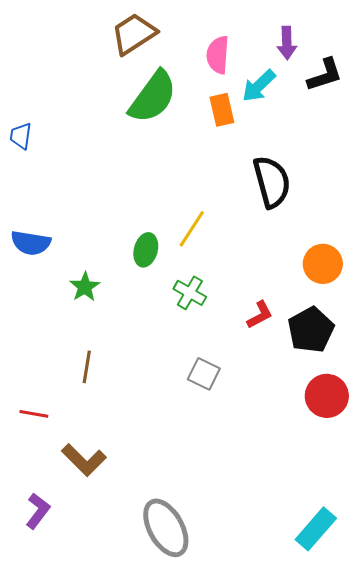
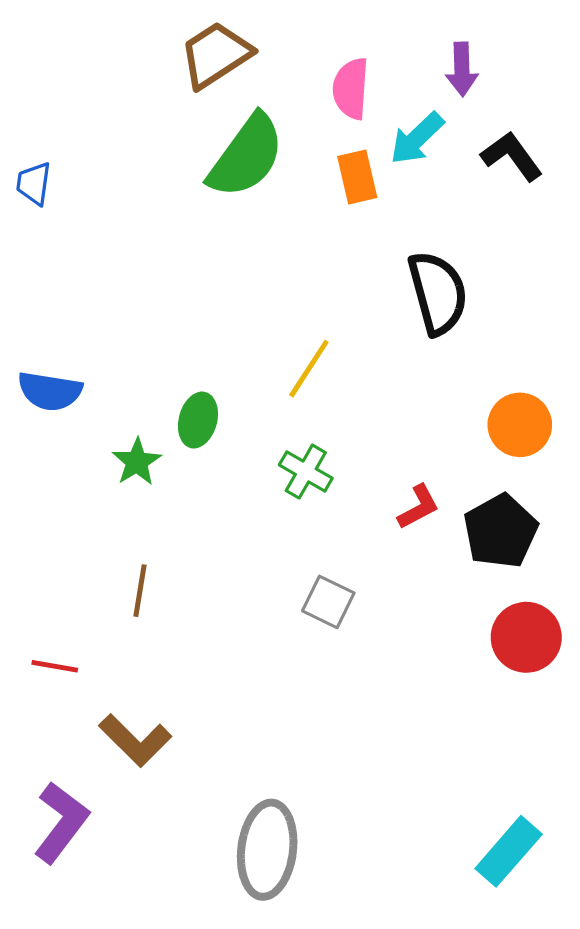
black L-shape: (325, 75) -> (512, 156), moved, turned -108
blue trapezoid: (21, 136) -> (34, 183), moved
green ellipse: (146, 250) -> (198, 420), moved
purple L-shape: (38, 511) -> (61, 822), size x1.4
gray ellipse: (166, 528) -> (267, 850), turned 36

